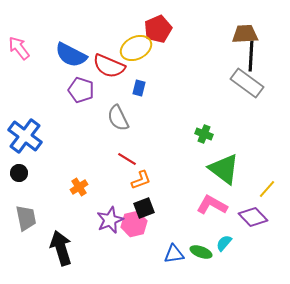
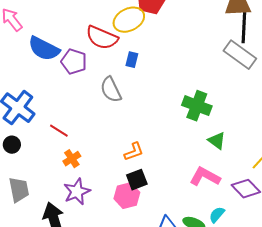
blue semicircle: (71, 55) -> (44, 49), moved
green cross: (204, 134) -> (197, 106), size x1.6
red line: (127, 159) -> (59, 131), moved
green triangle: (224, 169) -> (217, 141), size x0.6
purple star: (110, 220) -> (77, 192), moved

